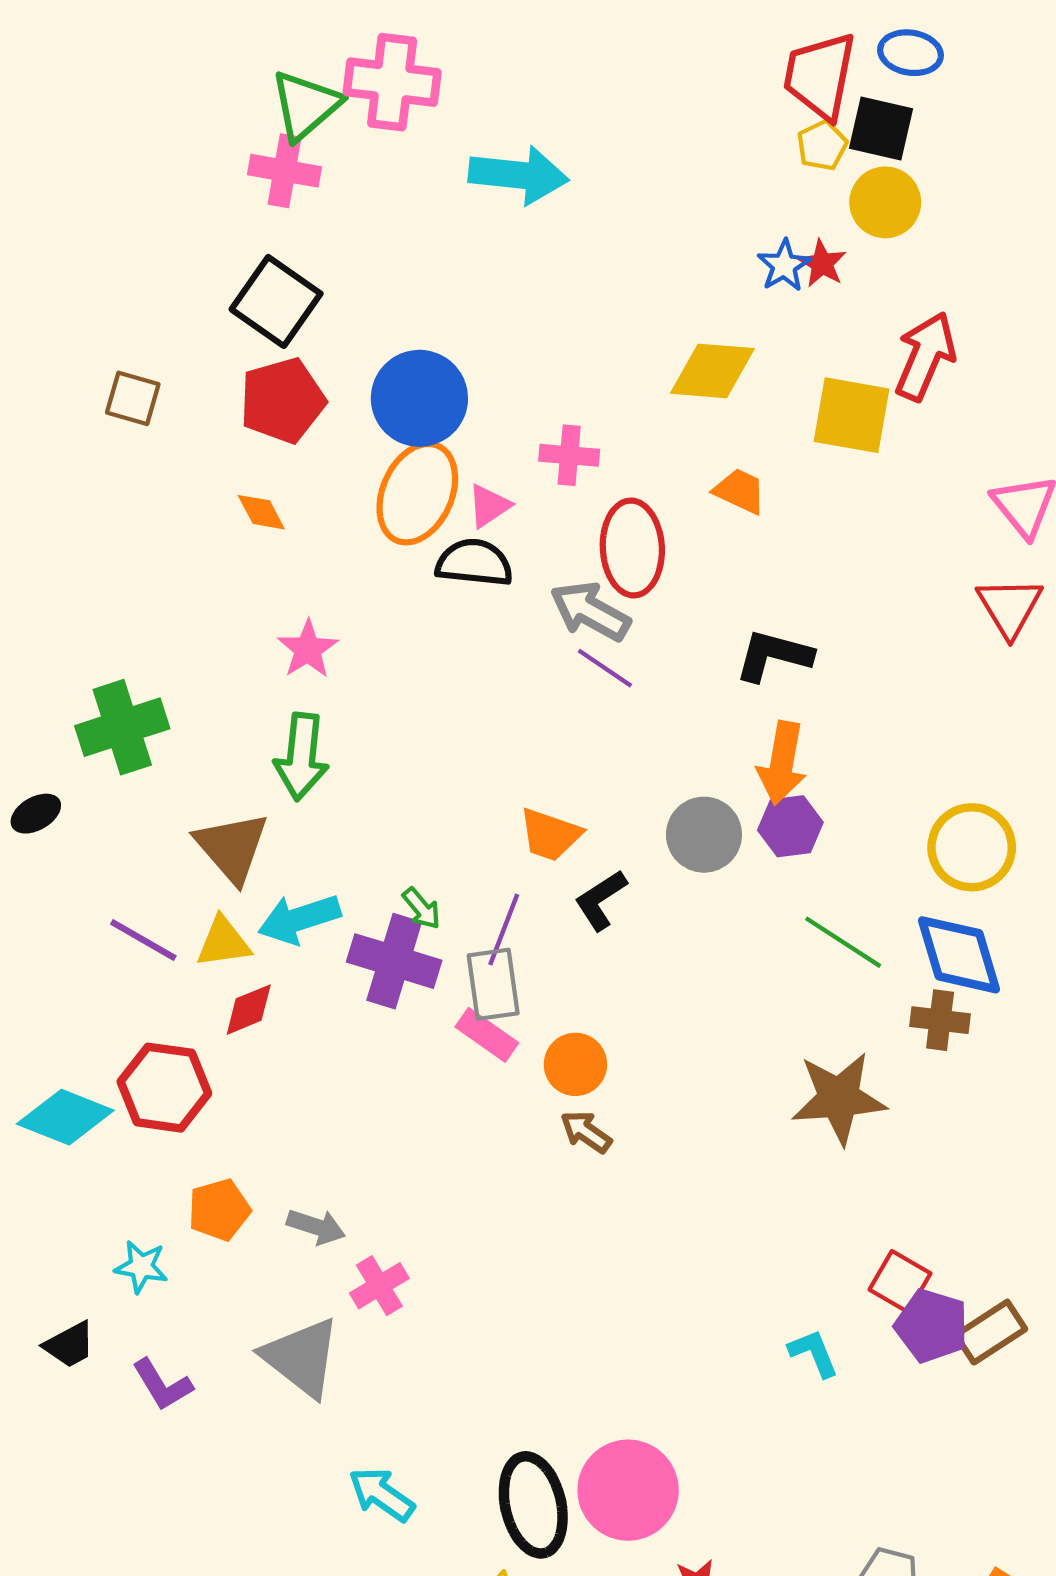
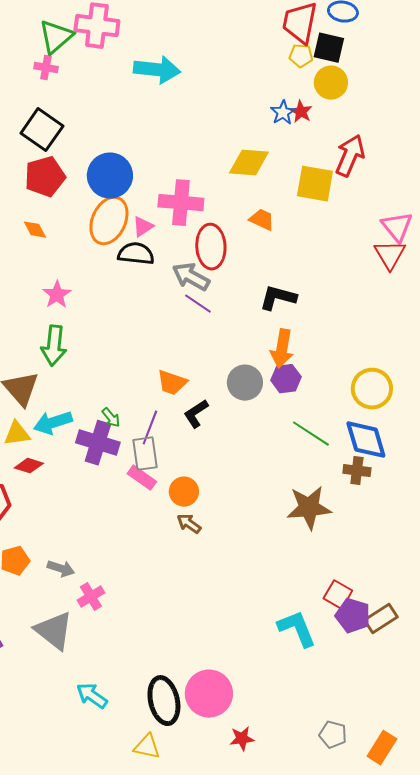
yellow pentagon: (822, 145) -> (301, 56), turned 30
pink cross: (285, 171) -> (46, 68), size x0.7
pink cross: (569, 455) -> (181, 203), size x1.6
red triangle: (1010, 607) -> (390, 255), moved
red diamond: (249, 1010) -> (29, 466), turned 40
cyan L-shape: (814, 1353) -> (297, 629), size x1.6

